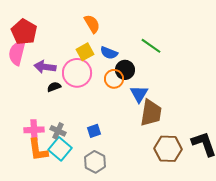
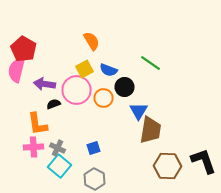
orange circle: (114, 79) -> (104, 98), moved
orange L-shape: (38, 150) -> (38, 124), moved

